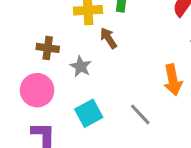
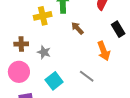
brown arrow: (109, 38) -> (77, 28), moved

